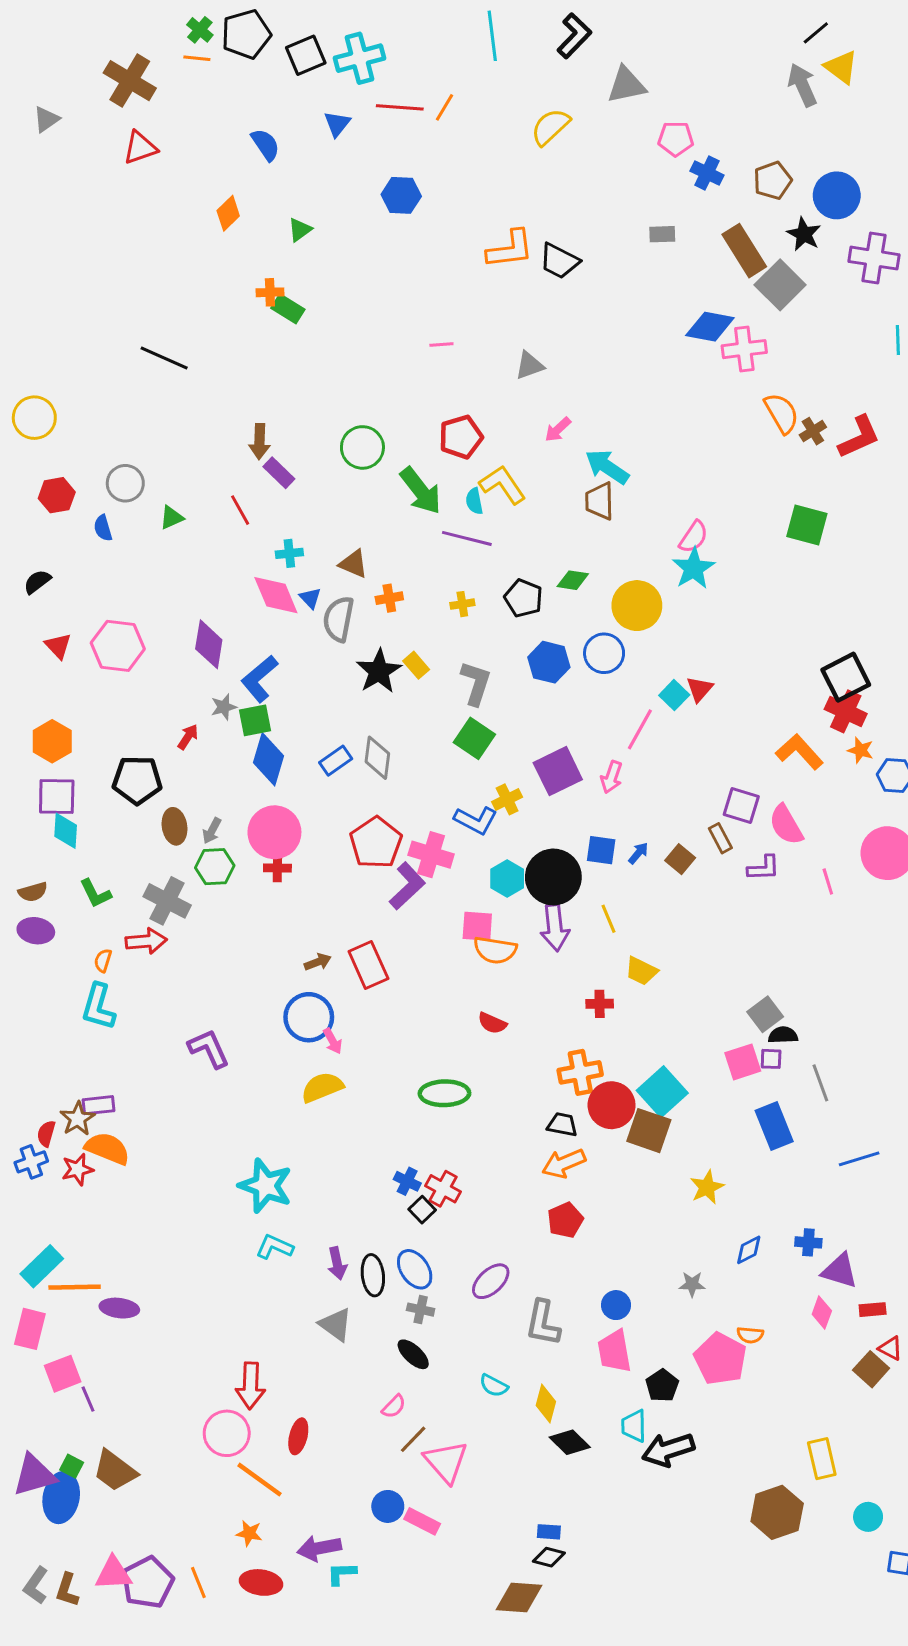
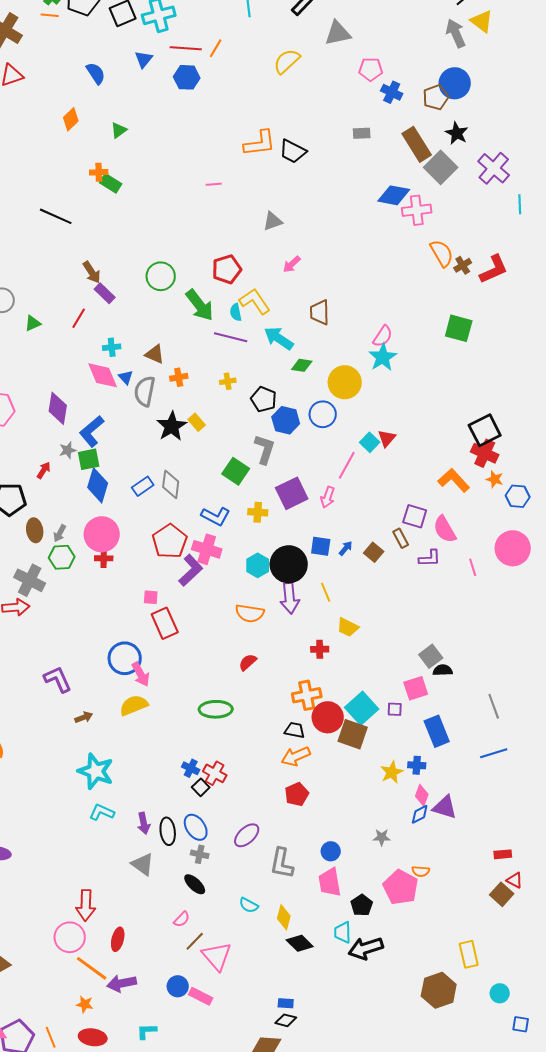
blue hexagon: (401, 195) -> (187, 77), moved
blue circle: (837, 195) -> (455, 83), moved
purple cross: (874, 258) -> (494, 168), moved, turned 32
pink line: (441, 345) -> (214, 184), moved
black line: (164, 358) -> (56, 216), moved
brown arrow: (260, 441) -> (92, 272), turned -35
cyan arrow: (607, 467) -> (279, 338), moved
red line: (240, 510) -> (79, 318), turned 60
black pentagon: (524, 598) -> (264, 399), moved
gray L-shape: (476, 683) -> (265, 449), moved
yellow cross: (507, 799) -> (258, 512), turned 30
blue L-shape: (476, 820) -> (216, 516), moved
pink square: (477, 926) -> (151, 597), moved, size x0.7
brown arrow: (318, 962) -> (84, 717), moved
red semicircle: (492, 1023) -> (248, 662), turned 114
pink arrow: (333, 1041) -> (141, 674), size x1.4
purple square: (771, 1059) -> (395, 709), moved
gray line: (820, 1083) -> (494, 706), moved
blue cross: (808, 1242) -> (417, 765), moved
purple triangle: (840, 1271) -> (445, 807), moved
pink diamond: (822, 1313) -> (422, 795), moved
purple arrow: (319, 1548) -> (122, 983), moved

